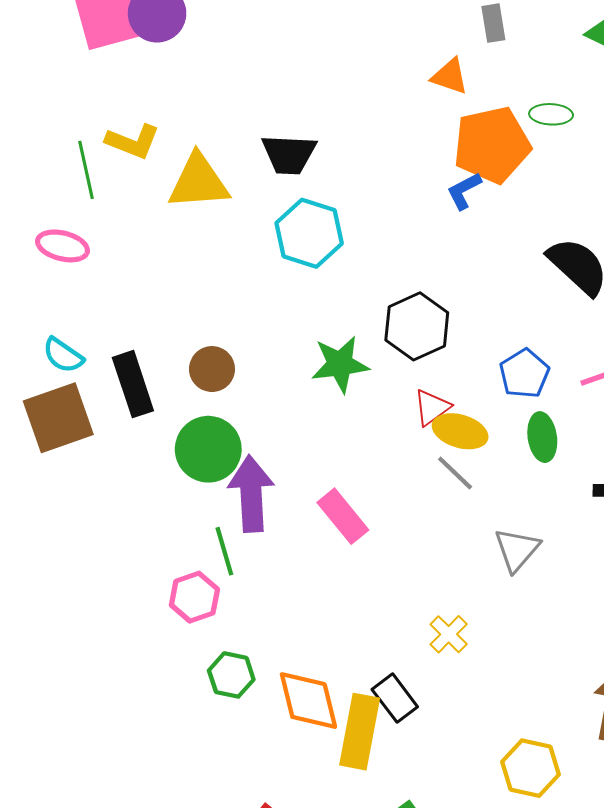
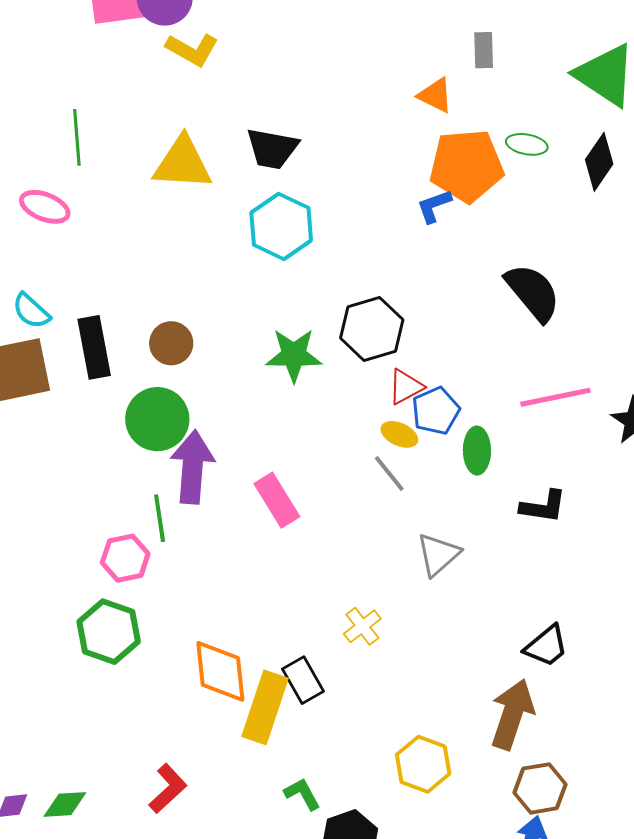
yellow L-shape: (133, 142) -> (192, 50), moved
blue pentagon: (524, 374) -> (436, 411), moved
red triangle: (432, 407) -> (406, 387), moved
yellow ellipse: (460, 431) -> (399, 434), size x0.7
green hexagon: (231, 675) -> (109, 632), moved, size x1.4

